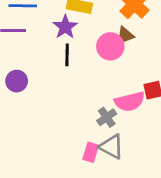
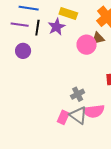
black line: (67, 55) -> (37, 28), moved
purple circle: (17, 81) -> (23, 51), moved
pink semicircle: (130, 102) -> (94, 111), moved

